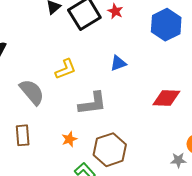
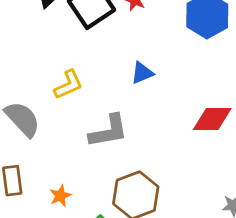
orange star: (69, 139) -> (60, 196), moved

